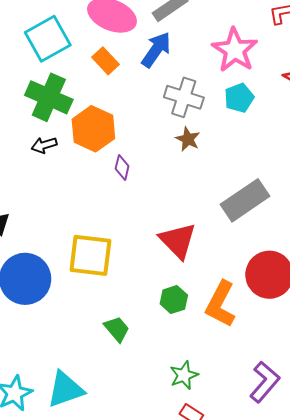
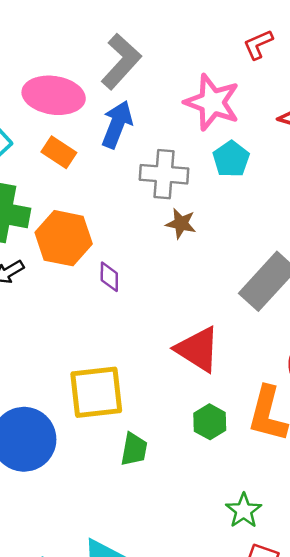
green trapezoid: (117, 329) -> (134, 449), moved, turned 64

